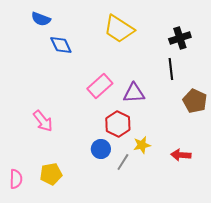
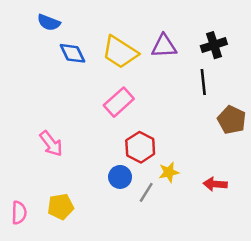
yellow trapezoid: (119, 29) -> (120, 52), moved
purple triangle: (134, 93) -> (164, 46), moved

